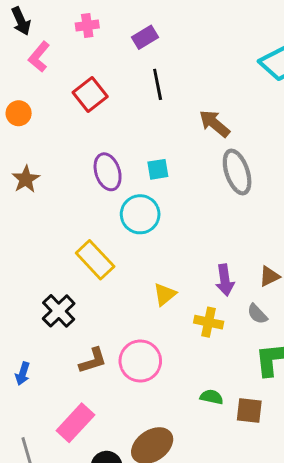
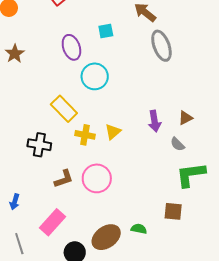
cyan square: (158, 169) -> (106, 31), moved
black cross: (59, 311) -> (39, 145), turned -35
yellow cross: (209, 322) -> (85, 135), moved
blue arrow: (23, 374) -> (15, 202), moved
green semicircle: (212, 397) -> (139, 229), moved

